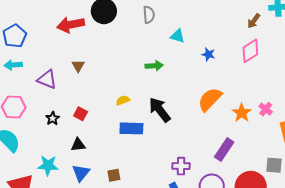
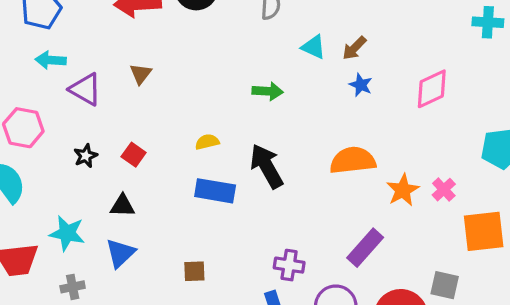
brown arrow: (254, 21) -> (354, 48), moved
cyan arrow: (13, 65) -> (51, 60), moved
orange semicircle: (210, 99) -> (353, 160), turned 32
brown square: (114, 175) -> (194, 271), moved

